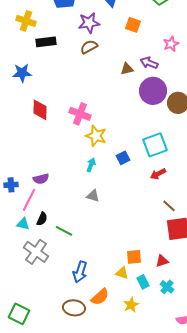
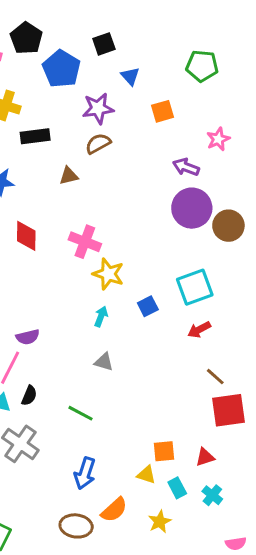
orange square: (133, 25) -> (163, 111), turned -35
brown triangle: (127, 69) -> (69, 176), moved
green line: (64, 231) -> (80, 413), moved

